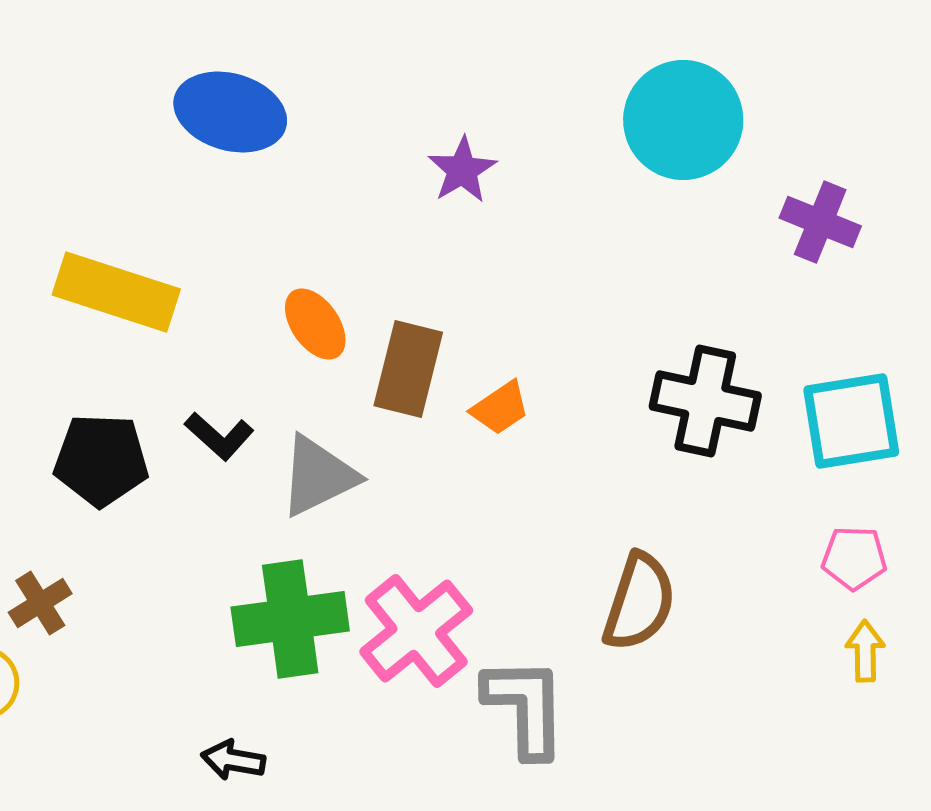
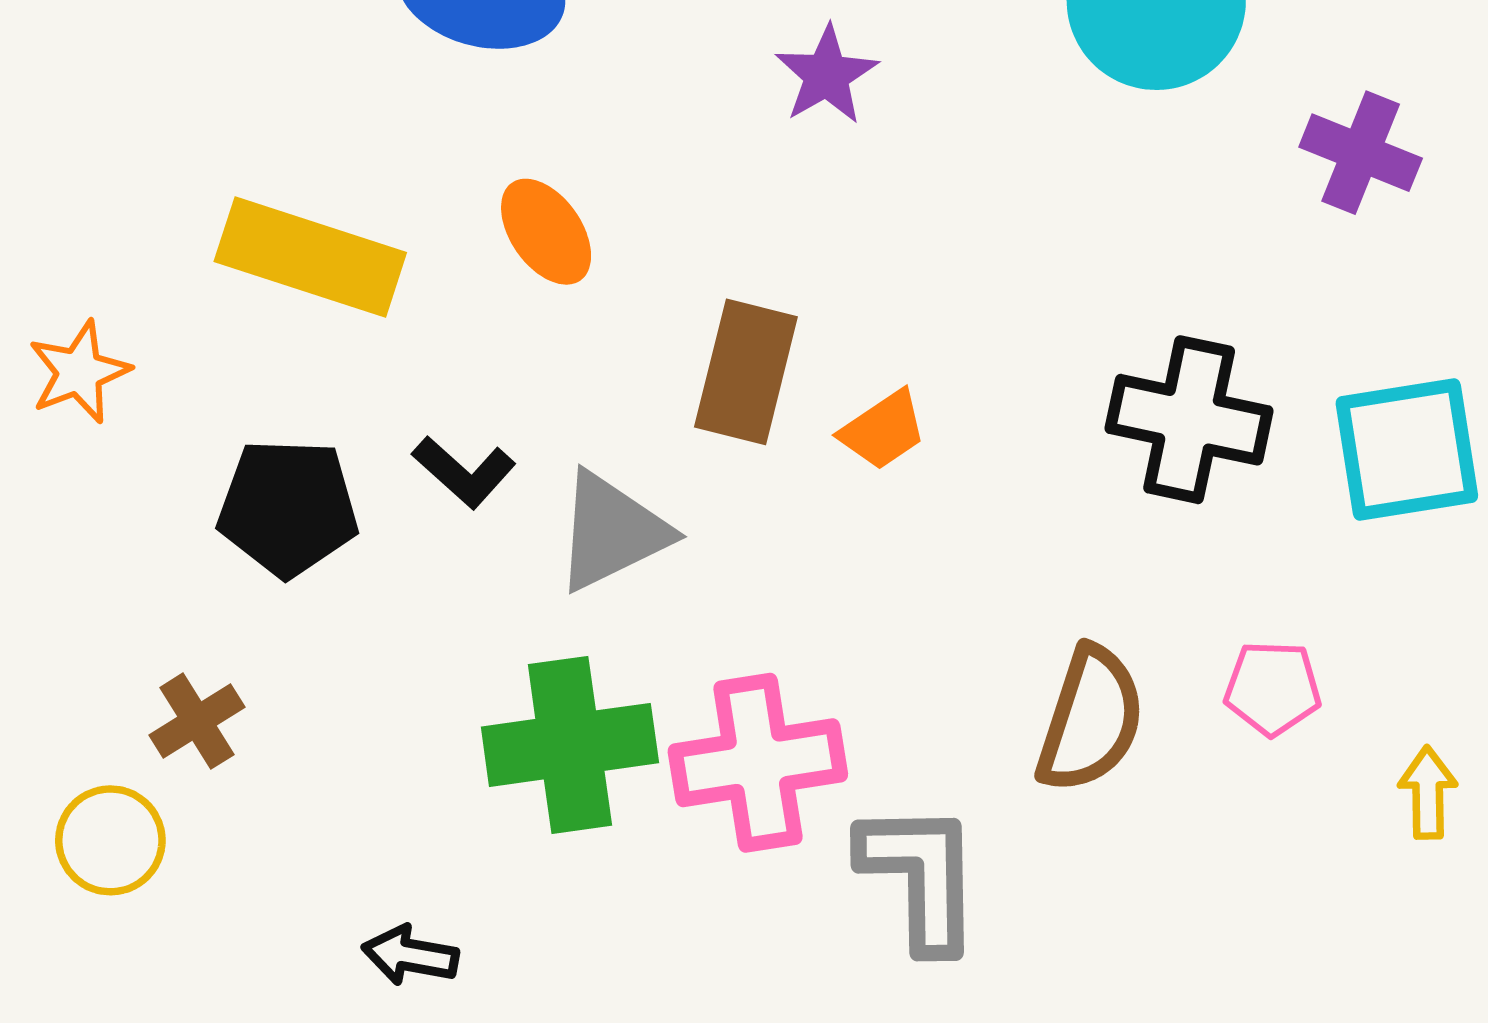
orange ellipse: (315, 324) -> (546, 232), moved
pink pentagon: (854, 558) -> (1273, 688), moved
pink cross: (416, 631) -> (758, 763), turned 30
black arrow: (233, 760) -> (410, 955), moved

